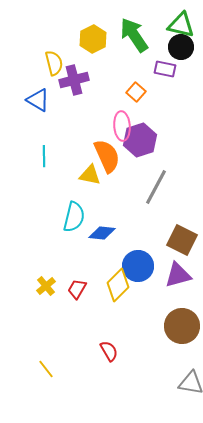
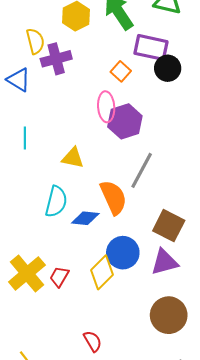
black circle: (181, 47) -> (168, 68), moved
purple rectangle: (165, 69) -> (151, 47), size x1.5
orange semicircle: (107, 156) -> (113, 197), moved
yellow cross: (46, 286) -> (27, 273), size x1.8

